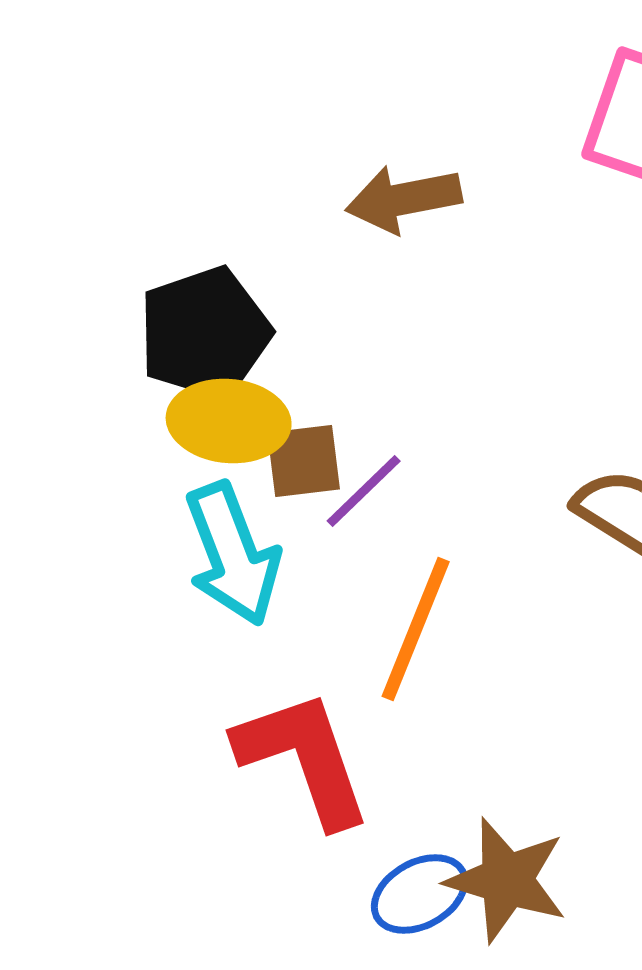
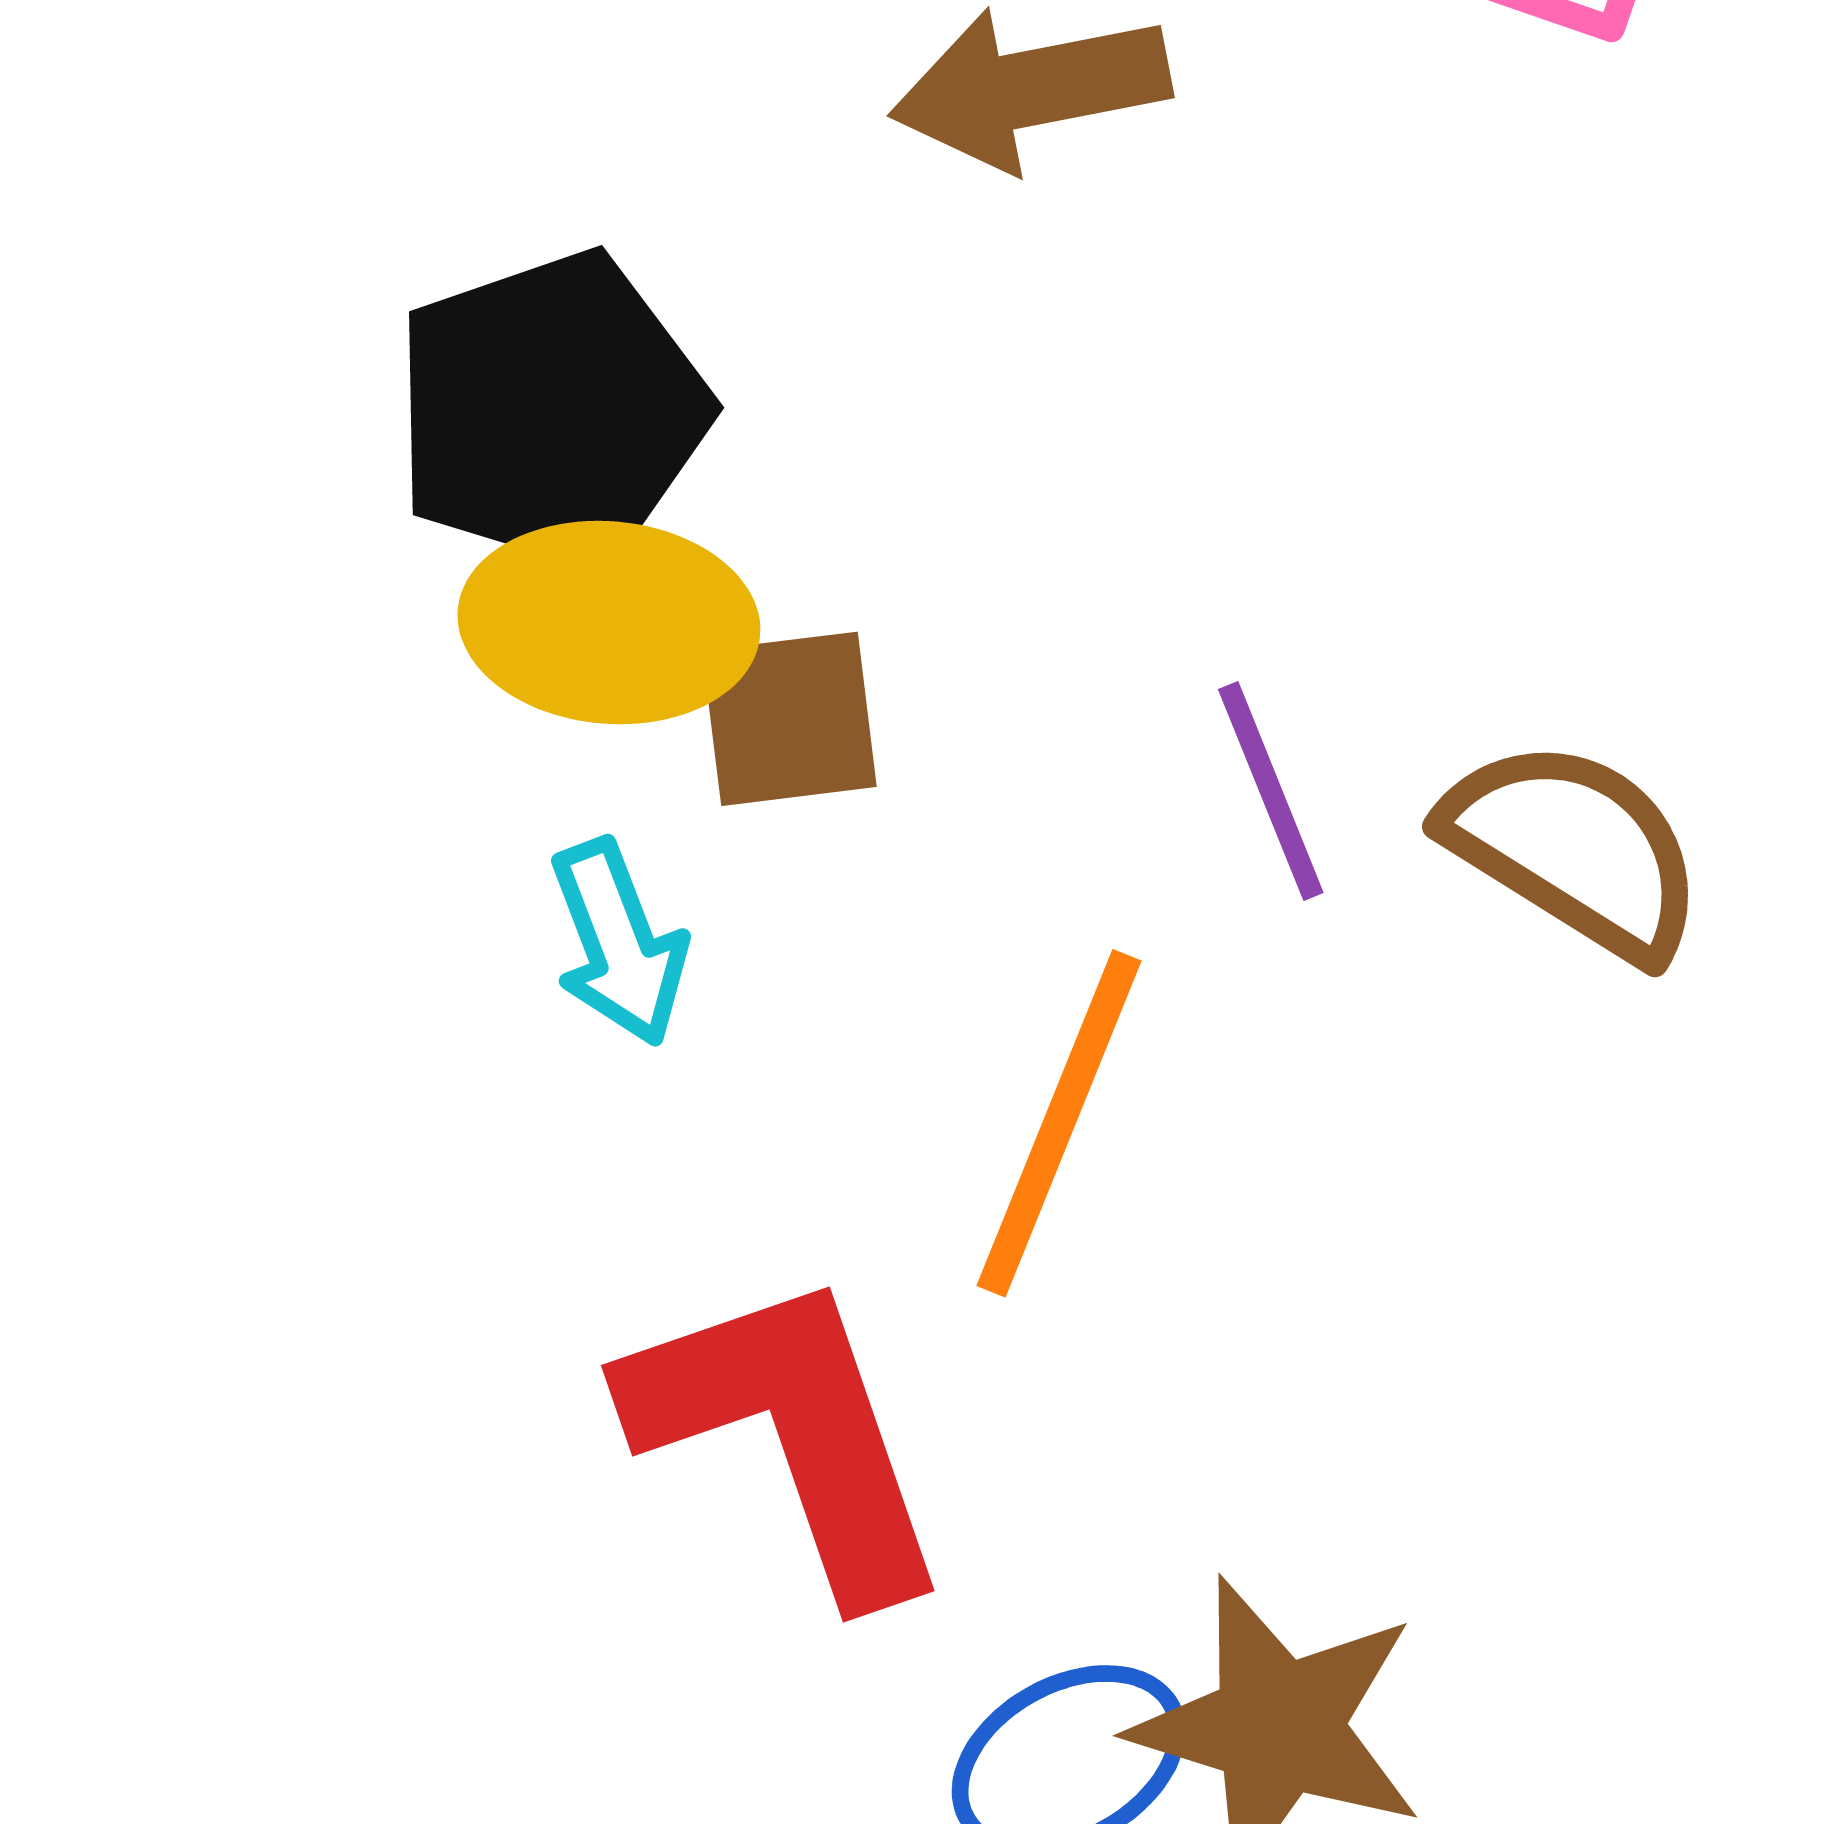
purple line: (364, 491) -> (1271, 791), moved, turned -68
cyan arrow: (233, 554) -> (619, 943), size x0.6

